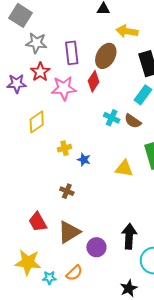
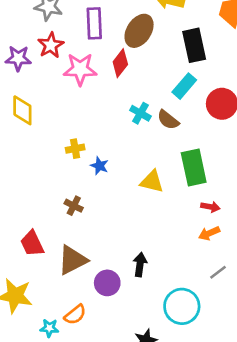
yellow diamond: (37, 122) -> (22, 110), moved, turned -60
black arrow: (129, 236) -> (140, 265), moved, size x0.7
cyan star: (49, 278) -> (49, 328), moved

